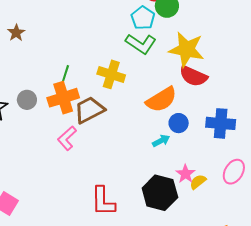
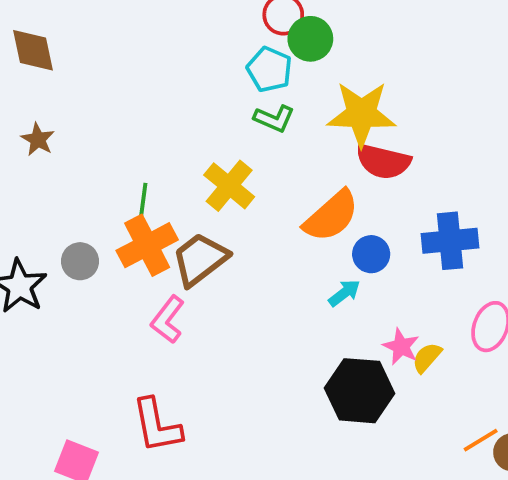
green L-shape: (141, 44) -> (274, 119), size x0.7
yellow cross: (111, 74) -> (229, 186), turned 32
red L-shape: (103, 201) -> (157, 425), moved

